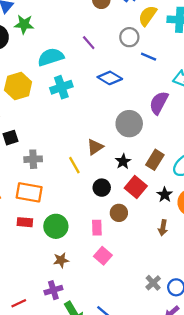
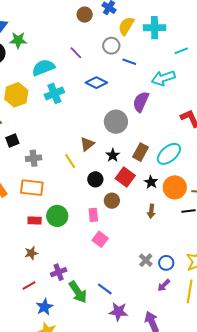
red rectangle: (25, 222) -> (35, 221), moved
brown star: (61, 260) -> (31, 253), moved

